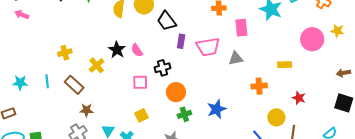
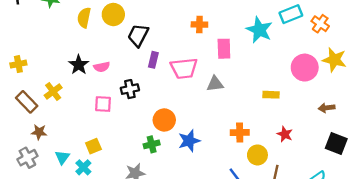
black trapezoid: (167, 21) -> (138, 35), turned 60
yellow star: (337, 31) -> (334, 60), size x1.5
pink semicircle: (137, 50) -> (102, 67), turned -72
yellow cross: (97, 65) -> (53, 91), moved
brown arrow: (343, 73) -> (327, 108), moved
orange cross: (259, 86) -> (240, 133), moved
orange circle: (176, 92) -> (164, 120), moved
yellow square: (141, 115) -> (93, 146), moved

